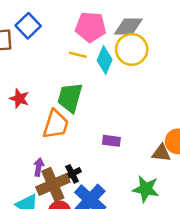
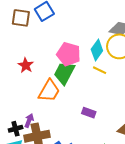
pink pentagon: (91, 27) -> (69, 54), moved
yellow line: (78, 55) -> (100, 70), moved
black cross: (72, 174) -> (16, 129), moved

